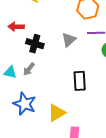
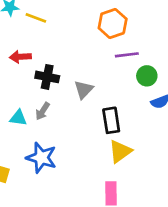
gray triangle: (69, 40) -> (84, 90), moved
yellow triangle: (57, 113) -> (120, 151), moved

